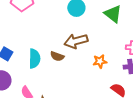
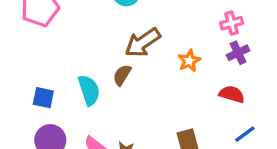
brown semicircle: (57, 56) -> (122, 75), turned 120

